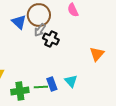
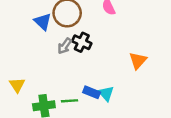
gray arrow: (40, 30) -> (65, 46), moved
blue rectangle: (52, 84) -> (92, 92), moved, turned -48

